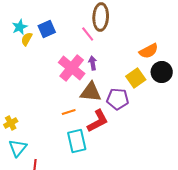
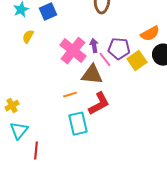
pink line: (88, 34) -> (105, 60), moved
yellow semicircle: (27, 39) -> (28, 37), moved
purple pentagon: (118, 99) -> (119, 49), moved

